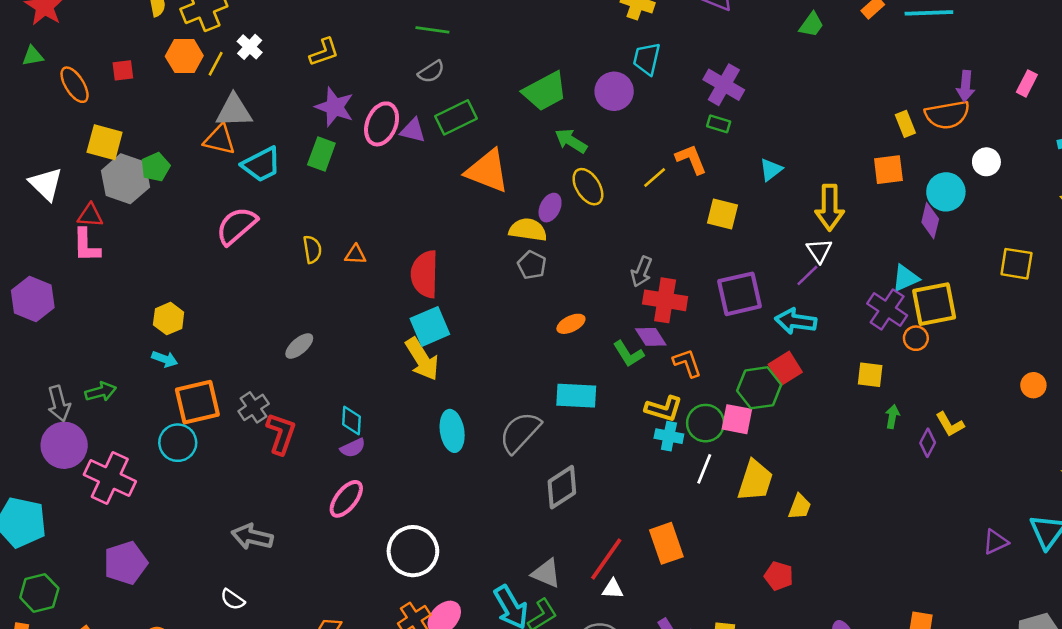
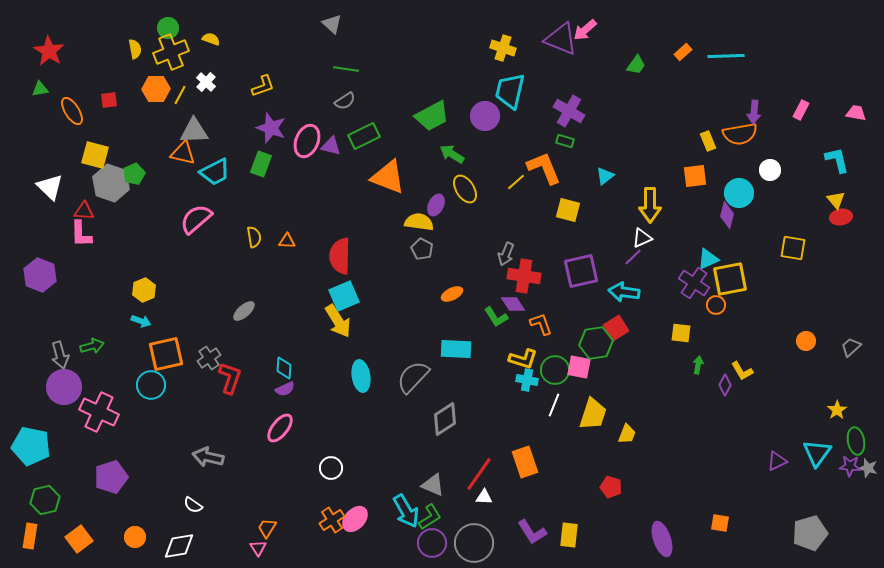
cyan trapezoid: (647, 59) -> (510, 91), size x1.4
orange L-shape: (691, 159) -> (544, 168), size x1.4
white triangle: (819, 251) -> (642, 238), turned 40
white circle: (413, 551) -> (331, 468), size x0.6

